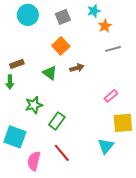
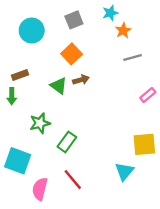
cyan circle: (28, 15) -> (32, 30), moved
brown arrow: (77, 68) -> (81, 80), moved
pink rectangle: (111, 96) -> (148, 95), moved

